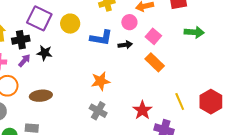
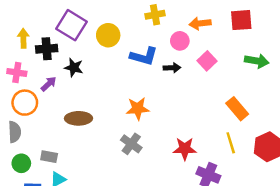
purple arrow: (24, 60) -> (49, 84), moved
orange rectangle: (155, 62) -> (237, 109), moved
brown ellipse: (41, 96) -> (79, 118), moved
red star: (142, 110) -> (185, 149), turned 30

